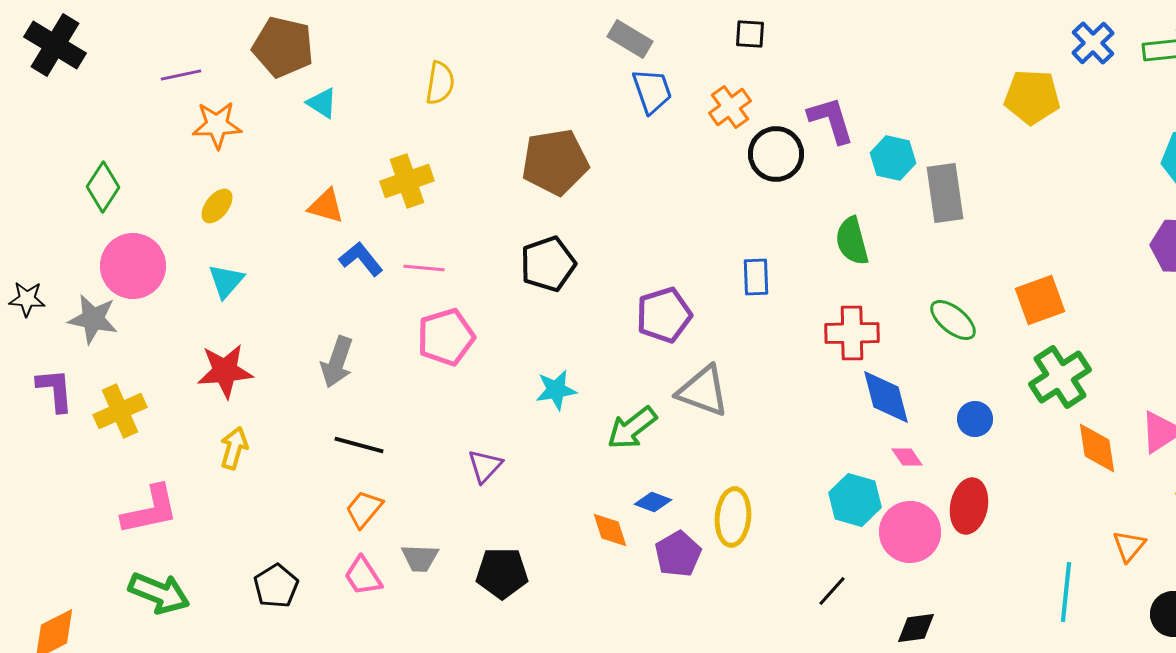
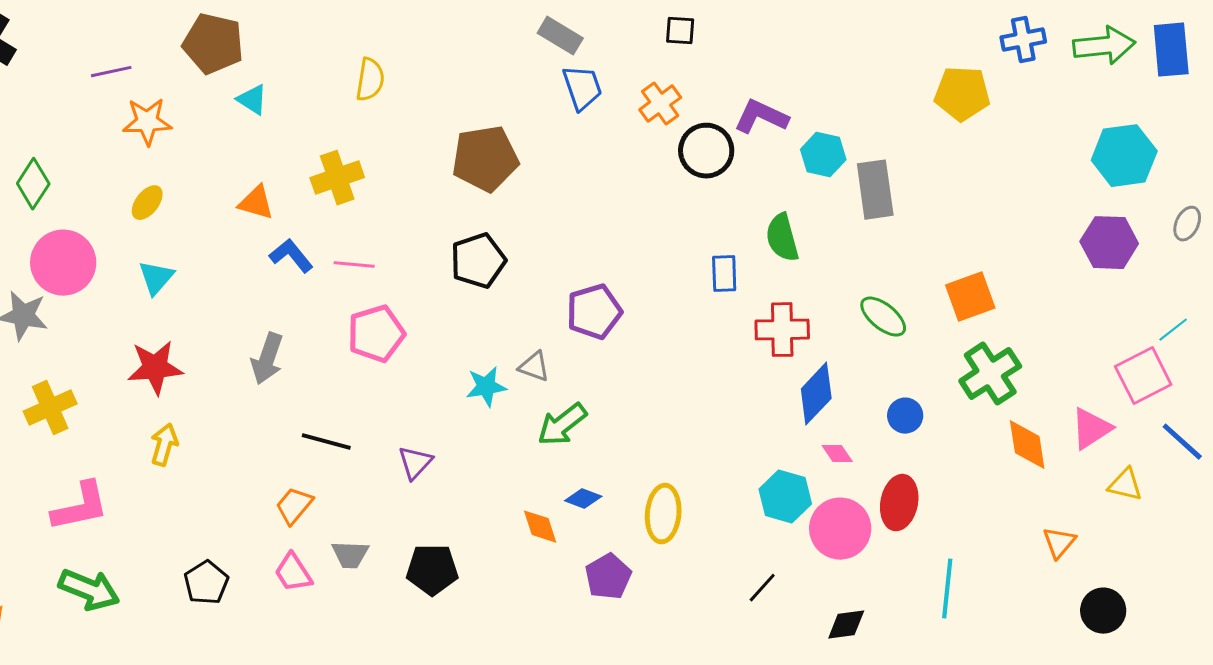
blue cross: (1093, 43) -> (1023, 40), turned 33
purple L-shape: (831, 120) -> (761, 117), turned -48
blue rectangle: (756, 277) -> (724, 274), moved
gray triangle: (703, 391) -> (534, 367), moved, size x0.6
blue diamond: (886, 397) -> (816, 394), turned 58
black line: (359, 445) -> (326, 442), moved
purple pentagon: (678, 554) -> (608, 577), moved
cyan line: (1066, 592) -> (947, 589), moved

